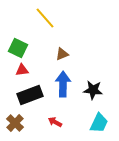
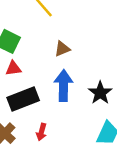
black star: (93, 90) -> (100, 93), turned 30
red arrow: (55, 122) -> (41, 132), moved, turned -104

